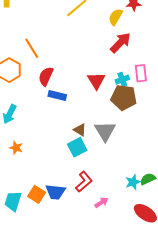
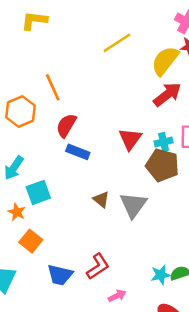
yellow semicircle: (116, 17) -> (165, 61), size x1.4
cyan square: (77, 147) -> (38, 192), moved
orange square: (37, 194) -> (31, 241), moved

